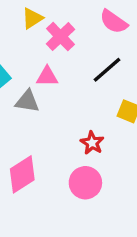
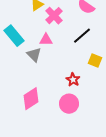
gray triangle: (27, 101) -> (34, 55), turned 35

